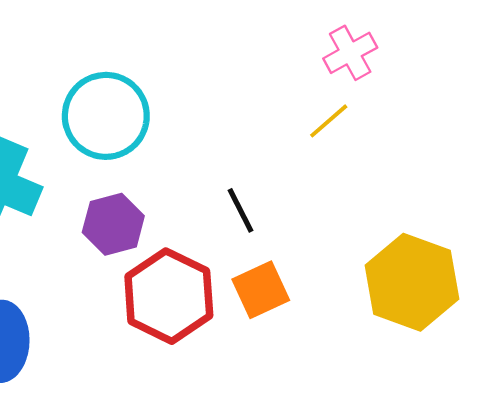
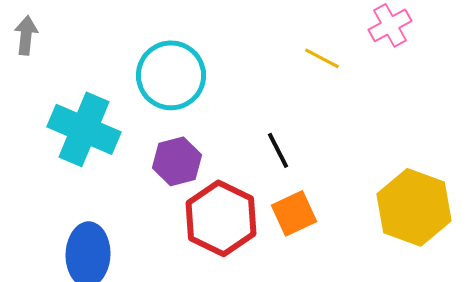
pink cross: (350, 53) -> (390, 25), moved
yellow line: (329, 121) -> (322, 58), moved, turned 69

